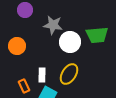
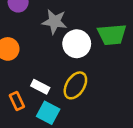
white rectangle: (42, 75) -> (40, 87), turned -64

